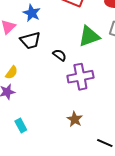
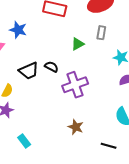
green triangle: (89, 36) -> (78, 44), size x0.6
black trapezoid: (30, 40) -> (29, 71), moved

